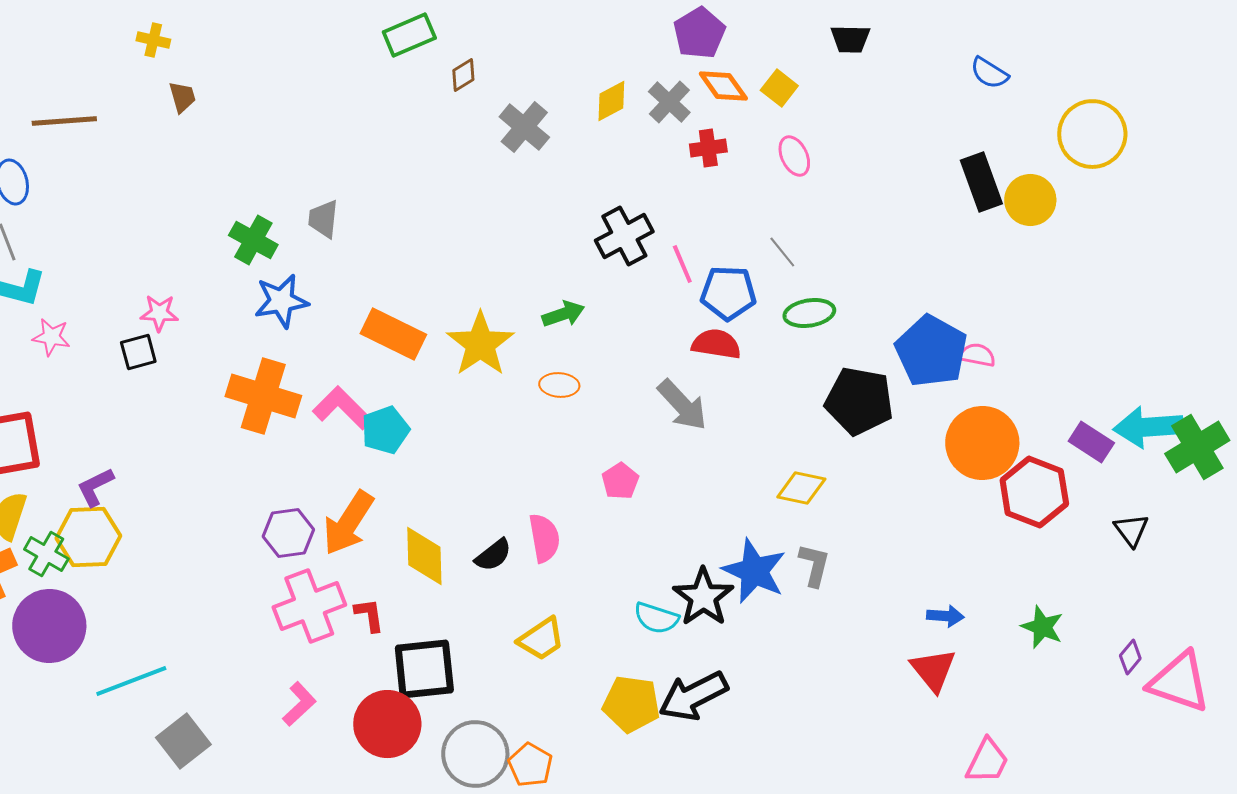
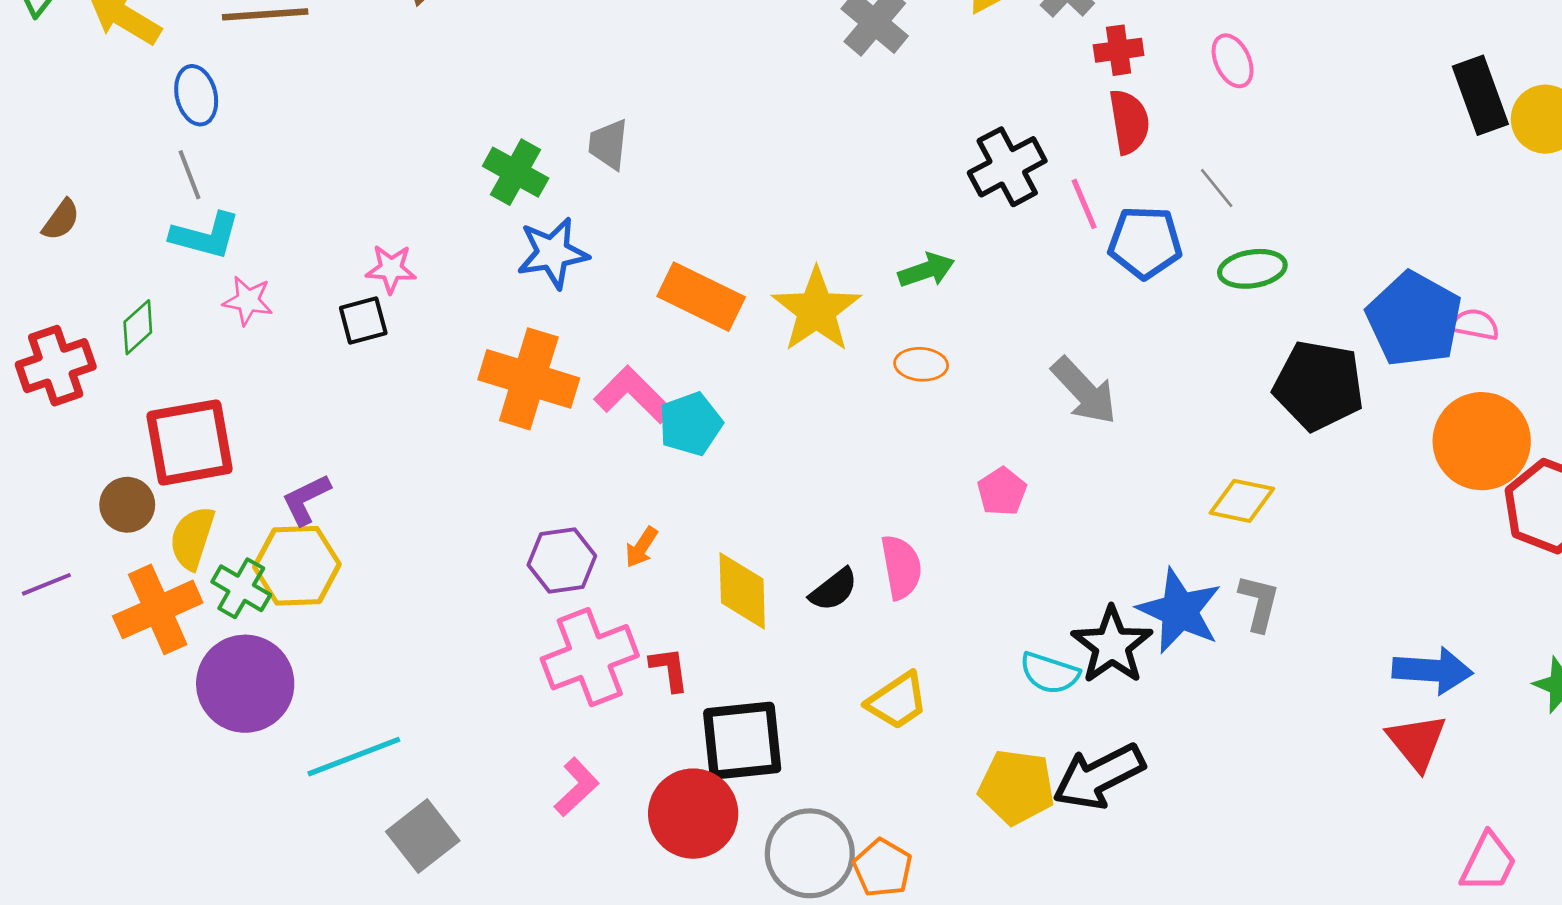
red semicircle: (716, 344) -> (1129, 122), moved, turned 72
orange arrow: (348, 523) -> (641, 547), size x0.5
blue arrow: (945, 616) -> (1433, 670), size x1.6

